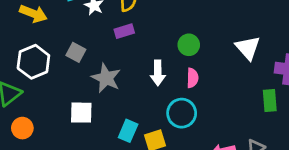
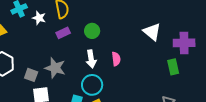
green circle: (189, 45) -> (92, 31), moved
gray square: (76, 52) -> (31, 75), moved
cyan circle: (182, 113) -> (92, 85), moved

